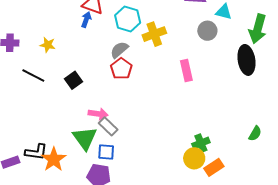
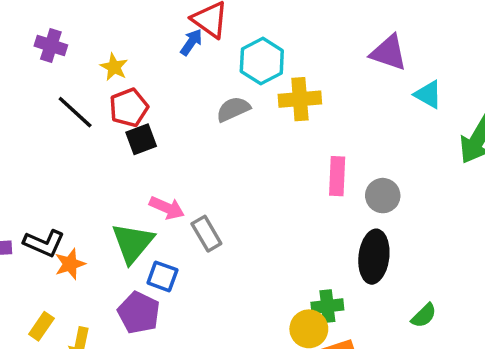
gray circle: (207, 31) -> (383, 196), moved
black ellipse: (246, 60) -> (374, 257), moved
red pentagon: (121, 69) -> (129, 108), moved
gray rectangle: (108, 126) -> (206, 234), moved
orange star: (54, 159) -> (70, 264), size x0.7

